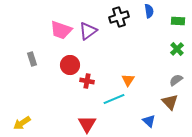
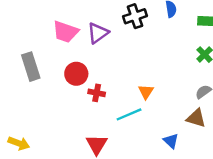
gray rectangle: (32, 59) -> (31, 67), size x1.6
brown triangle: (170, 102) -> (196, 118), turned -30
yellow arrow: (22, 123) -> (19, 143), turned -126

